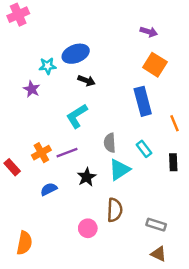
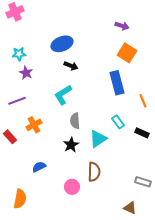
cyan star: (48, 66) -> (19, 54), moved
gray semicircle: (110, 143) -> (75, 121), moved
purple line: (67, 153) -> (17, 101), moved
black rectangle: (173, 162) -> (142, 133), turned -64
blue semicircle: (49, 189) -> (39, 167), moved
gray rectangle: (156, 225) -> (143, 182), moved

